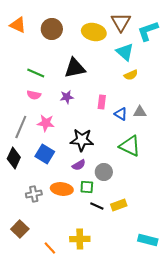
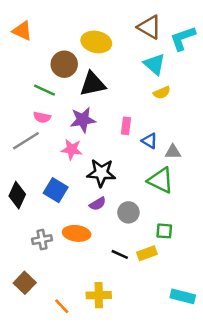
brown triangle: (121, 22) -> (149, 27), turned -30
brown circle: (52, 29) -> (64, 64), moved
yellow ellipse: (94, 32) -> (96, 42), moved
purple star: (67, 97) -> (83, 120), size x1.5
gray triangle: (140, 112) -> (173, 152), moved
pink star: (46, 123) -> (72, 149), moved
gray line: (21, 127) -> (26, 141), moved, turned 35
green square: (87, 187) -> (164, 231), moved

